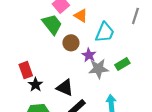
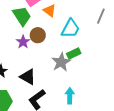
purple star: (89, 55) -> (23, 42), moved
green rectangle: (122, 64) -> (74, 53), moved
gray star: (98, 69) -> (61, 62), turned -30

